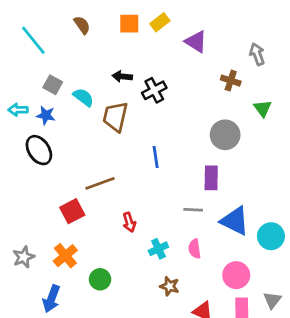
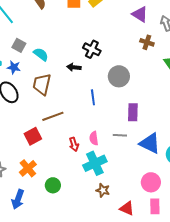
purple triangle: (196, 42) -> (140, 14), moved
black arrow: (122, 76) -> (74, 67), moved
black cross: (154, 90) -> (92, 49), turned -36
brown trapezoid: (115, 117) -> (42, 84), moved
gray circle: (225, 135) -> (119, 76), moved
cyan cross: (158, 249) -> (95, 163), size x1.6
pink semicircle: (195, 249) -> (94, 138), moved

